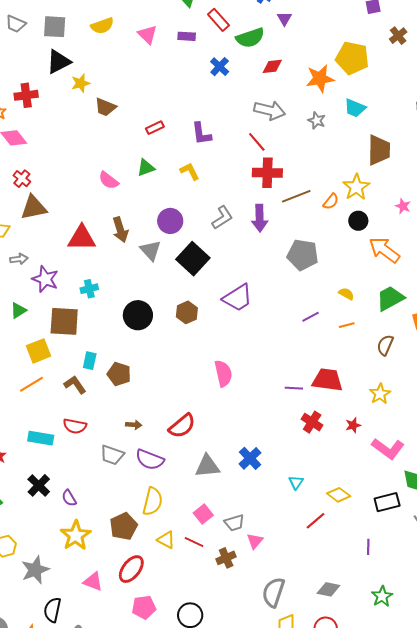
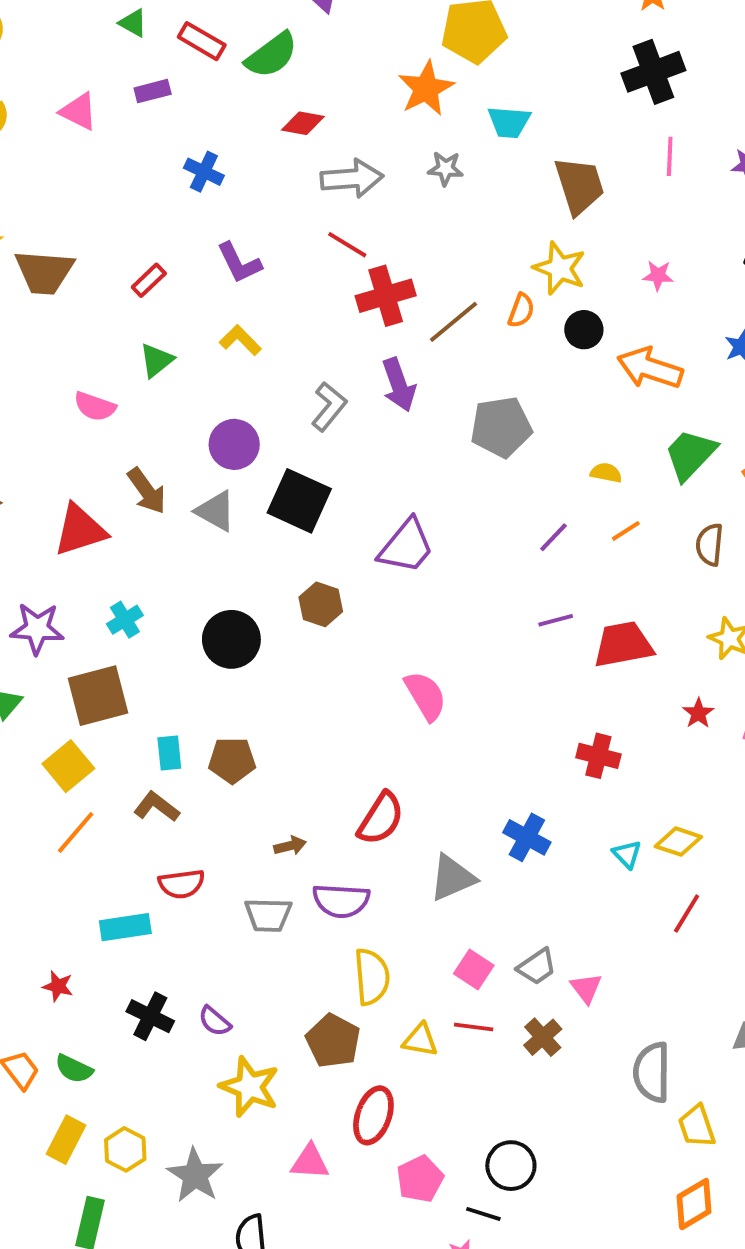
red diamond: (272, 66) -> (303, 123), moved, turned 35
blue cross: (220, 67) -> (204, 172), moved
brown trapezoid: (105, 107) -> (44, 272), size x1.4
purple line: (294, 388) -> (556, 620), moved
red cross: (312, 422) -> (598, 756), moved
yellow diamond: (339, 495) -> (678, 842), moved

